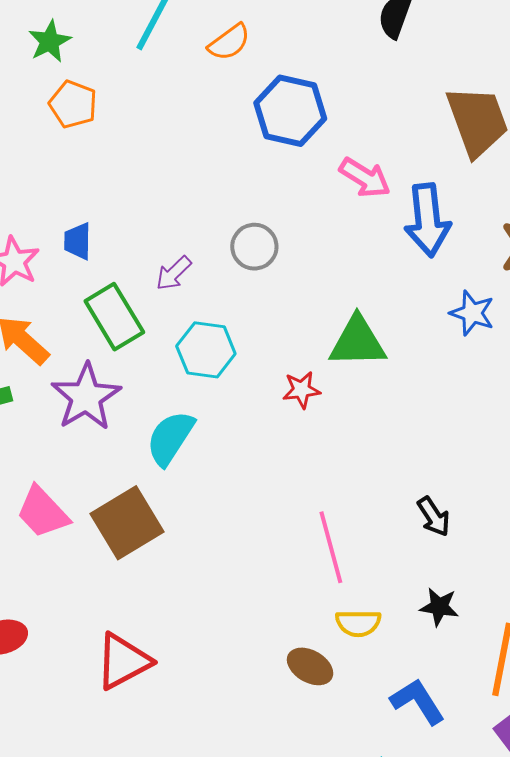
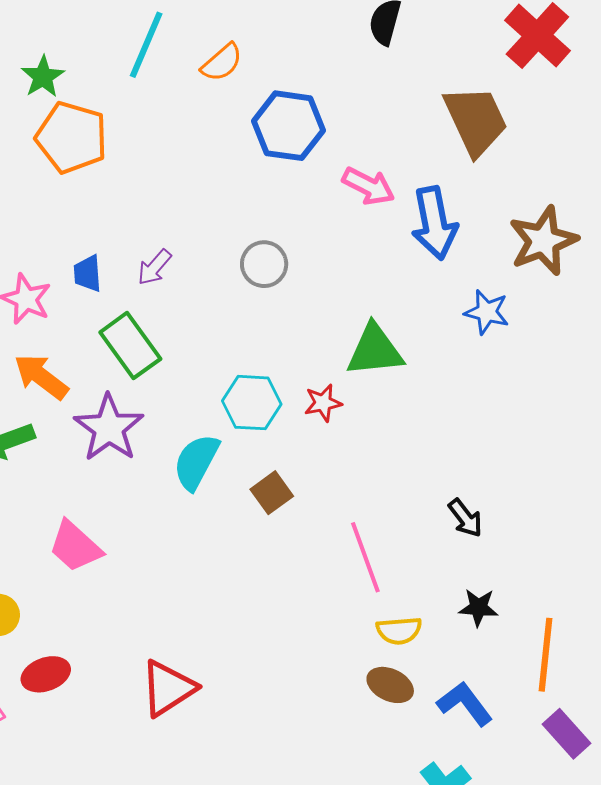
orange pentagon: (73, 104) -> (72, 137), size x1.5
purple arrow: (174, 273) -> (154, 267), moved
cyan hexagon: (206, 350) -> (252, 403), moved
brown square: (127, 523) -> (272, 493), moved, size x0.6
brown ellipse: (310, 666) -> (390, 685), moved

